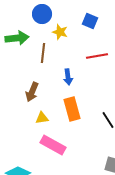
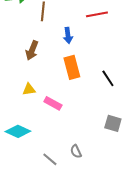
yellow triangle: (42, 118) -> (29, 89), moved
pink rectangle: (53, 145) -> (53, 103), size x0.7

